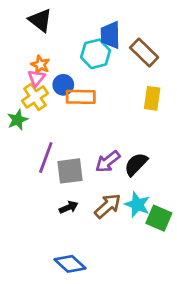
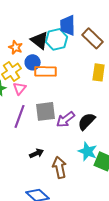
black triangle: (40, 20) -> (40, 40), moved
pink triangle: (36, 78) -> (20, 88), moved
gray square: (70, 171) -> (46, 111), moved
brown arrow: (108, 206) -> (60, 167), moved, turned -60

